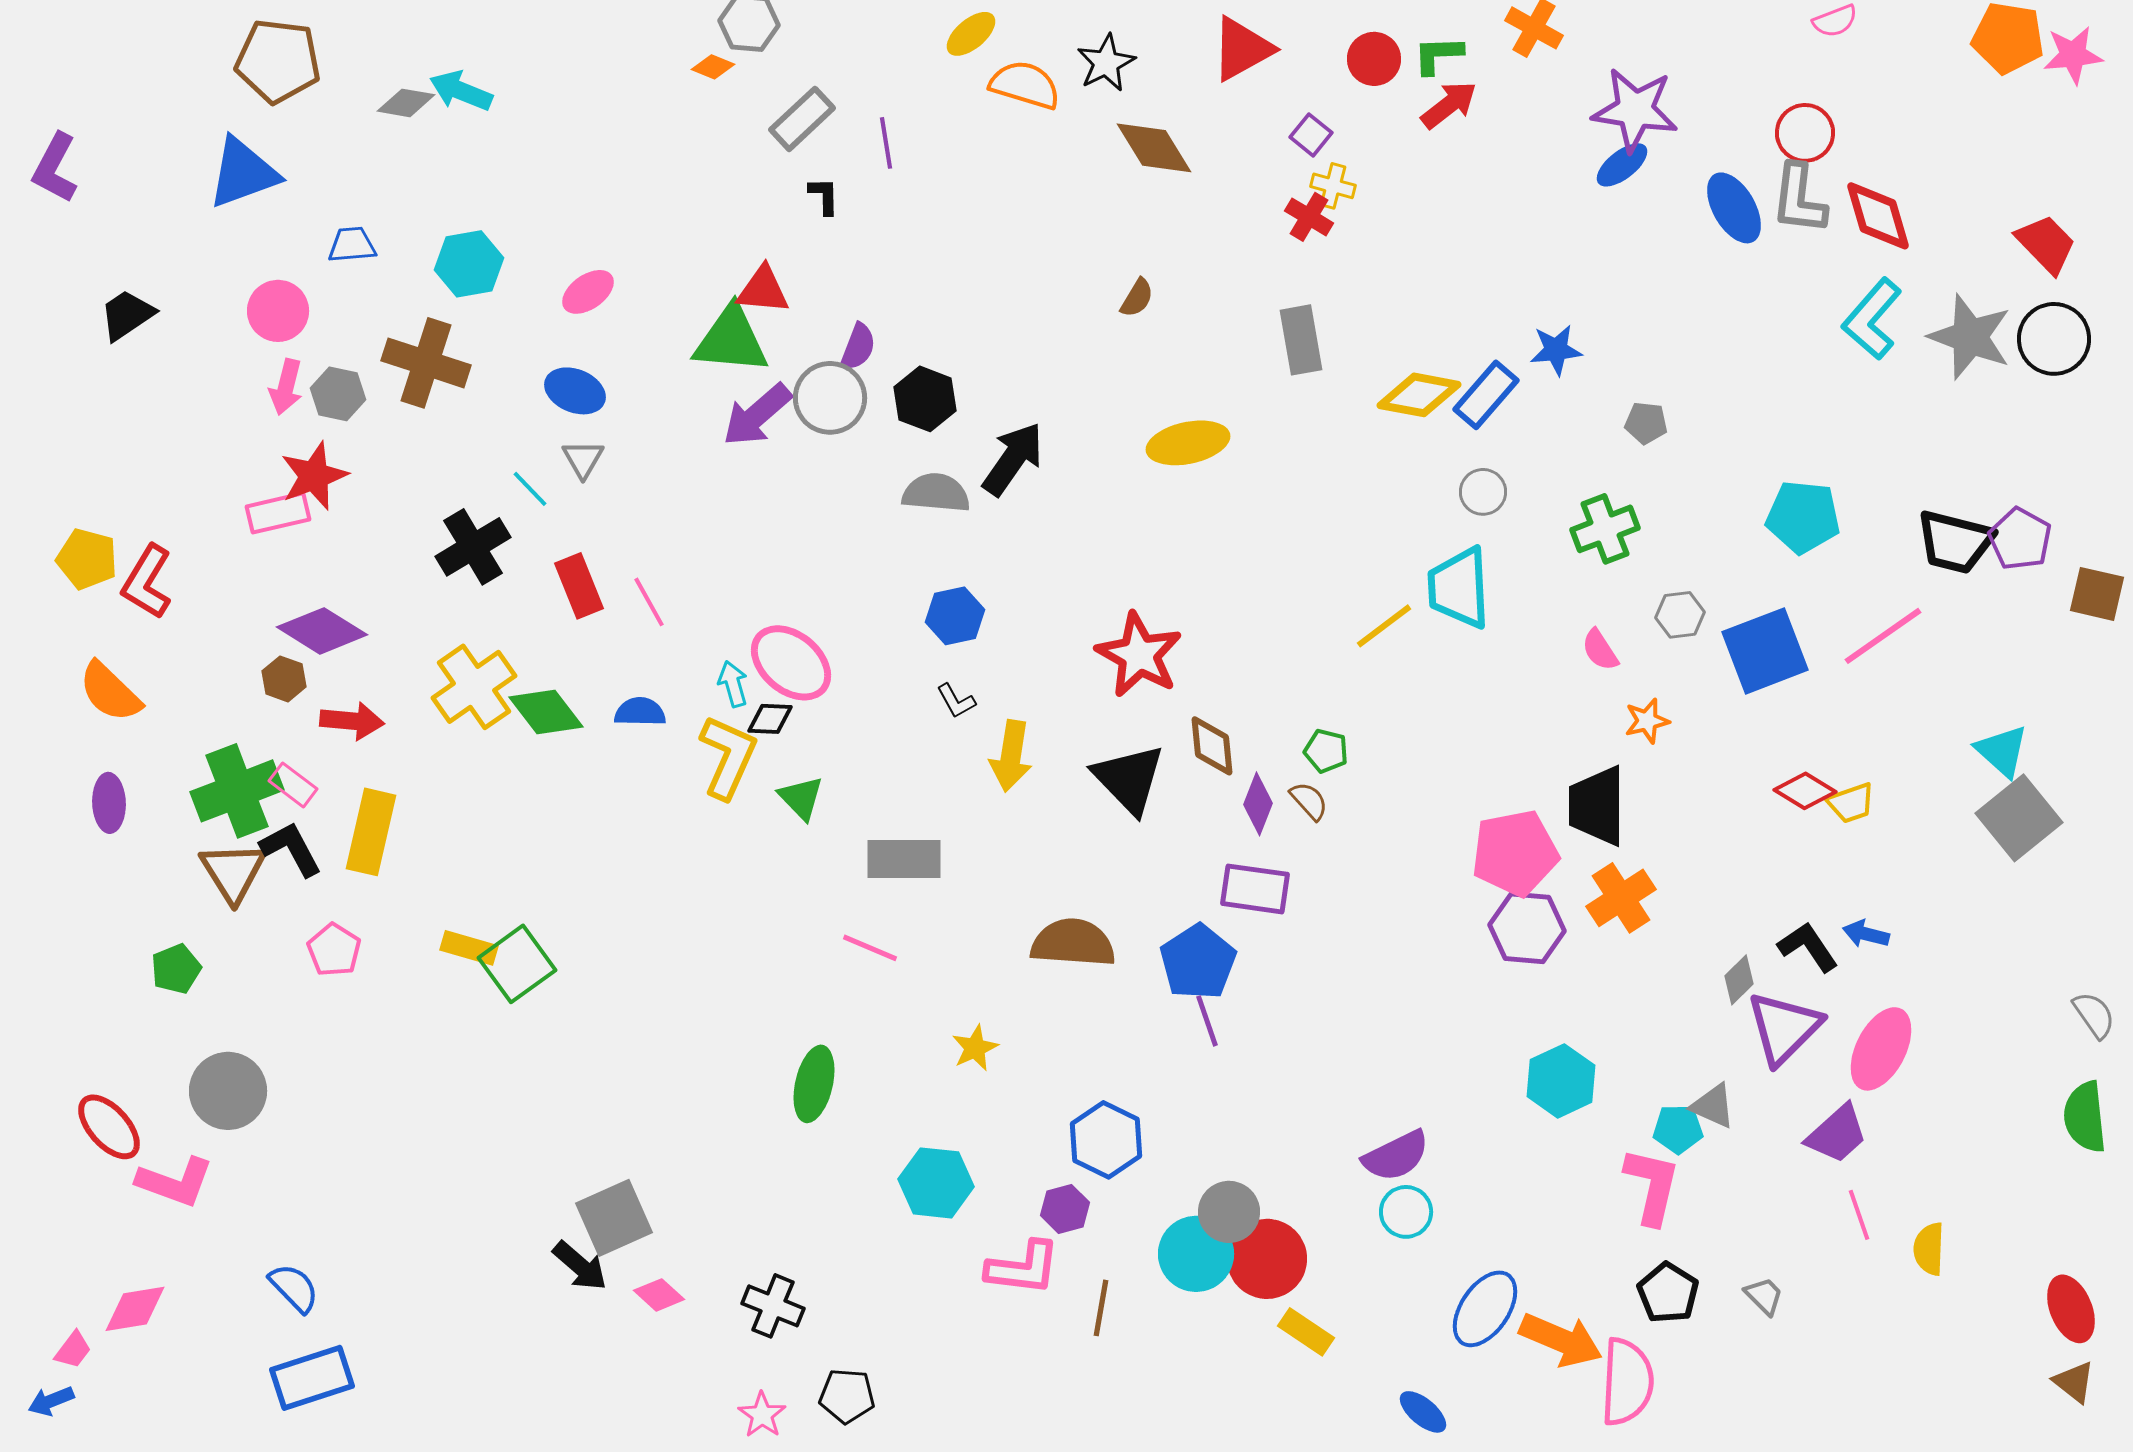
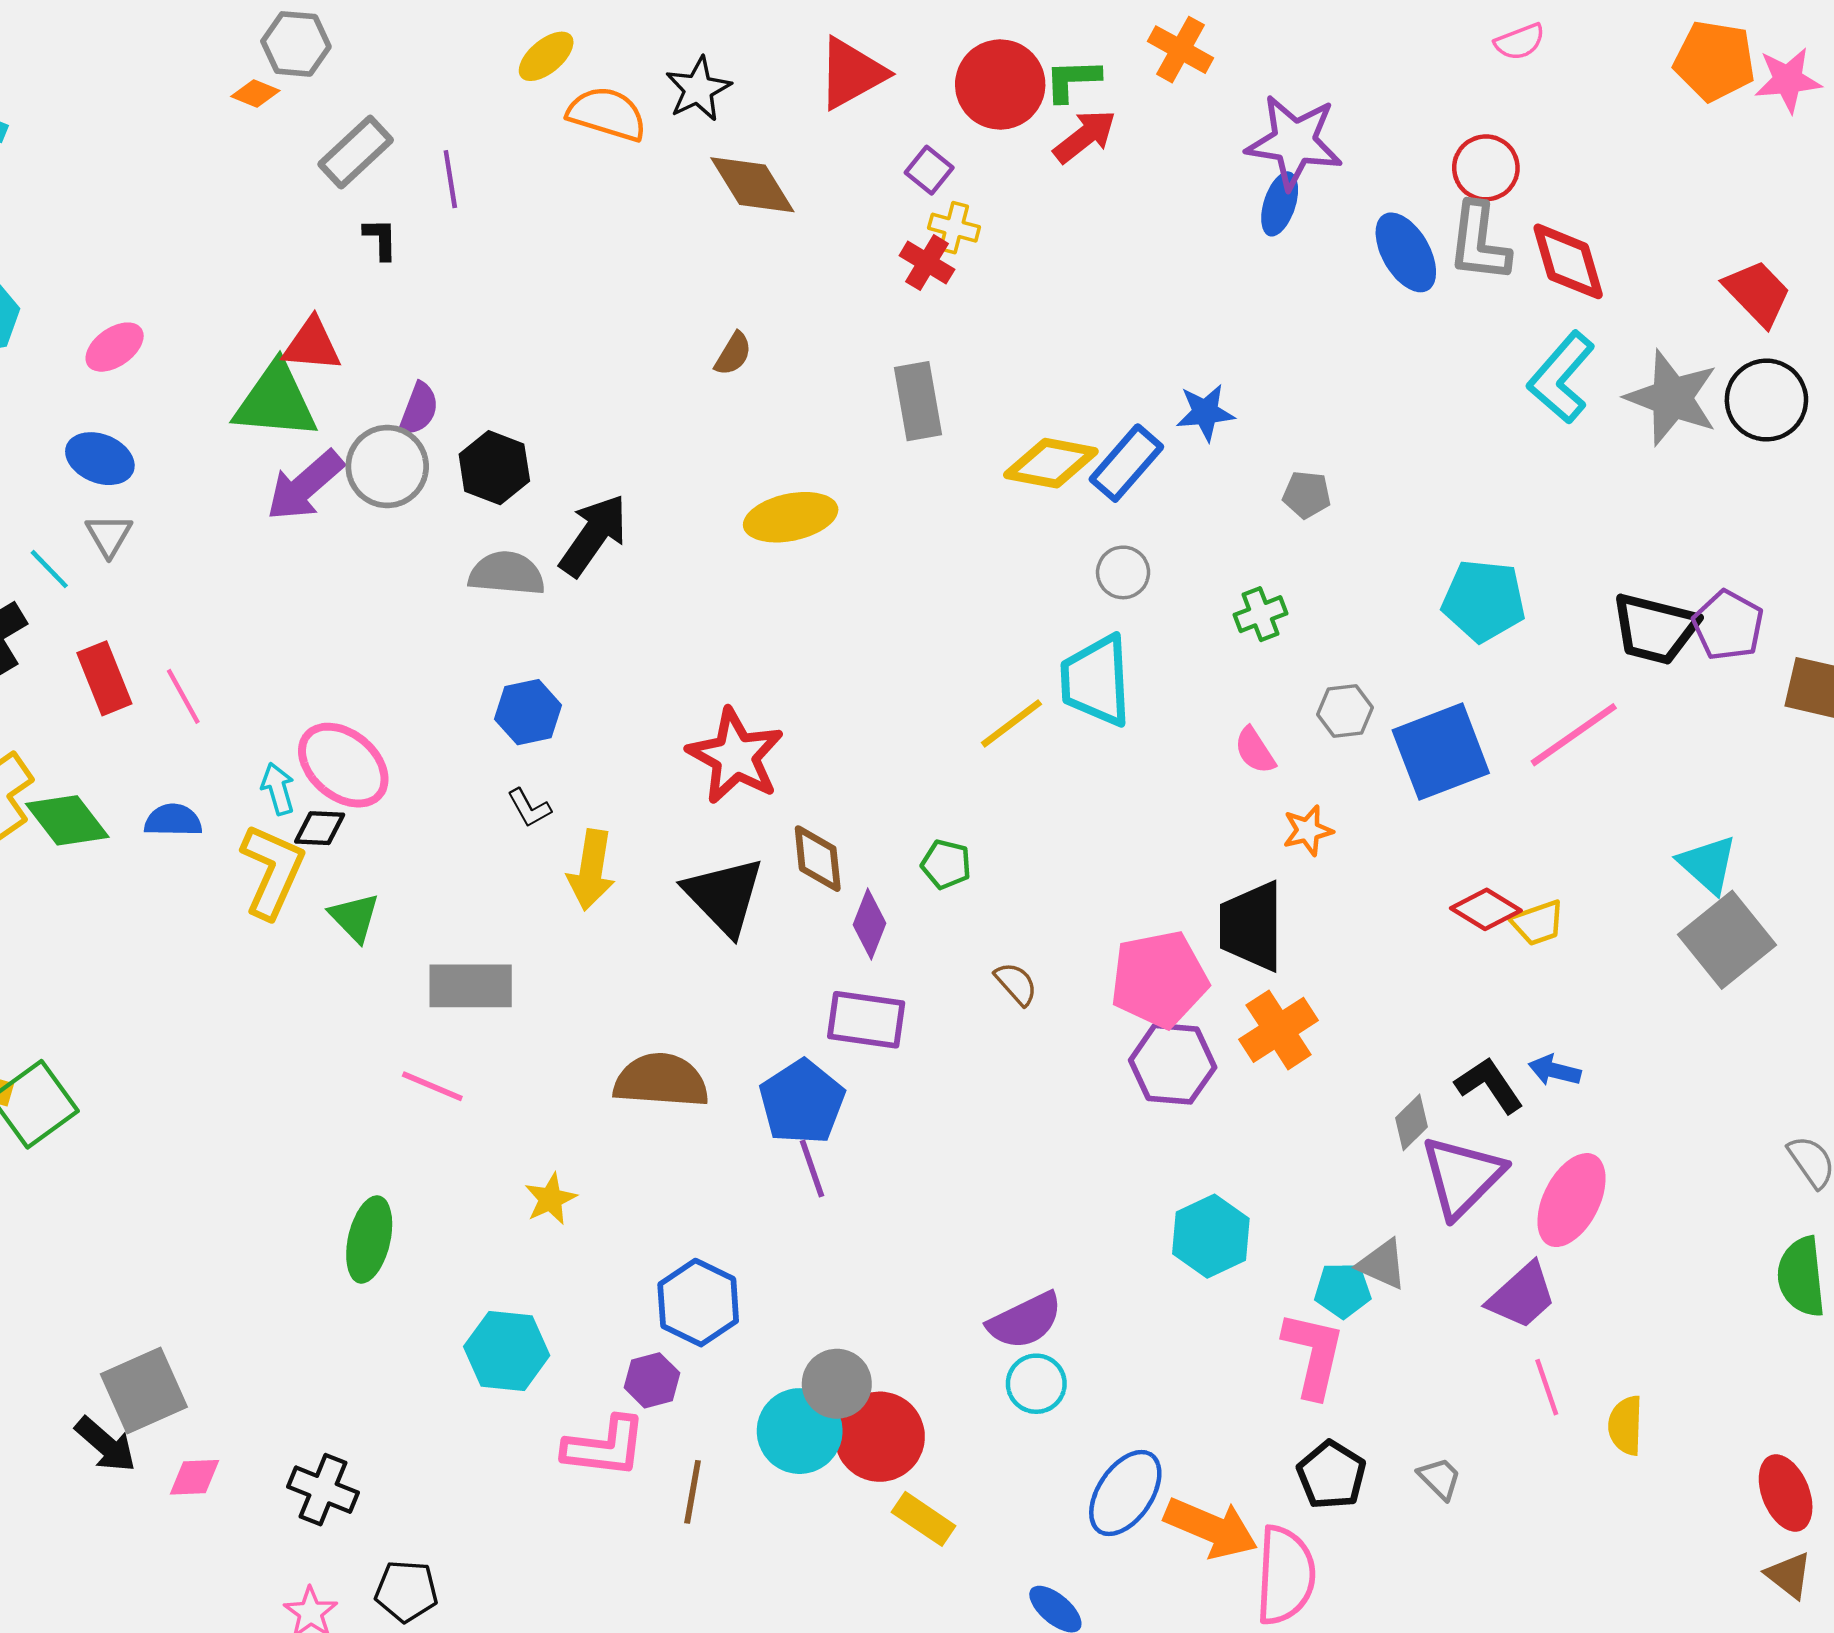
red circle: (1374, 59) -> (1000, 85), size x1.5
blue ellipse: (1622, 165) -> (1280, 204), turned -34
green cross: (1605, 529) -> (1260, 614), size x0.7
brown semicircle: (1309, 801) -> (1016, 984), moved
pink diamond: (659, 1295) -> (195, 1477), turned -45

